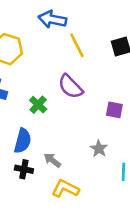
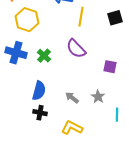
yellow line: (77, 45) -> (81, 17), turned 36
green cross: (38, 105) -> (44, 56), moved
gray arrow: (52, 160) -> (72, 98), moved

